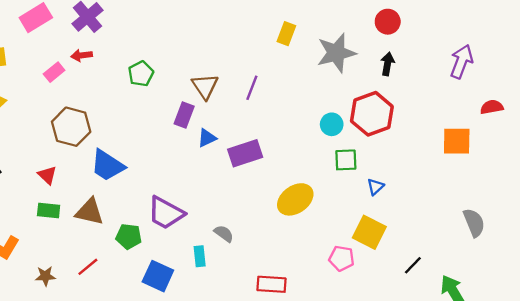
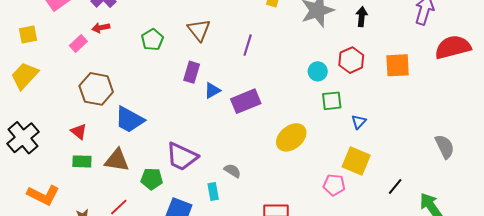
brown triangle: (205, 86) -> (199, 30), moved
red semicircle: (492, 107) -> (453, 47), size x1.8
red hexagon: (372, 114) -> (351, 60), size x0.7
orange square: (457, 141) -> (398, 65), moved

